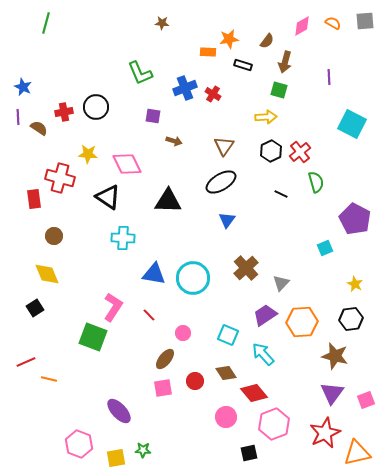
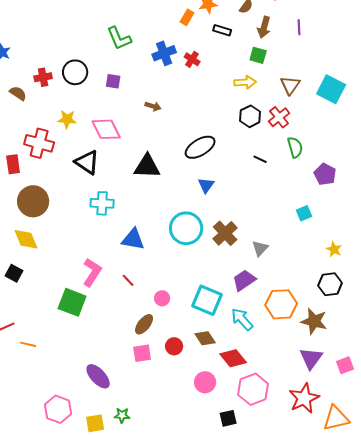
orange rectangle: (208, 52) -> (187, 17), turned -63
purple line: (329, 77) -> (299, 27), moved
purple square: (153, 116) -> (113, 81), moved
brown triangle: (224, 146) -> (290, 85), moved
purple pentagon: (355, 219) -> (325, 174), moved, size x0.7
brown circle: (54, 236) -> (33, 201), size x1.8
cyan circle: (193, 278) -> (186, 228), moved
black square: (35, 308) -> (14, 273), turned -30
orange hexagon: (302, 322) -> (281, 304), moved
cyan square: (228, 335) -> (207, 300), size x1.4

